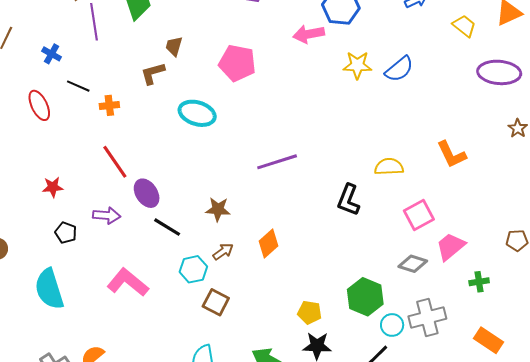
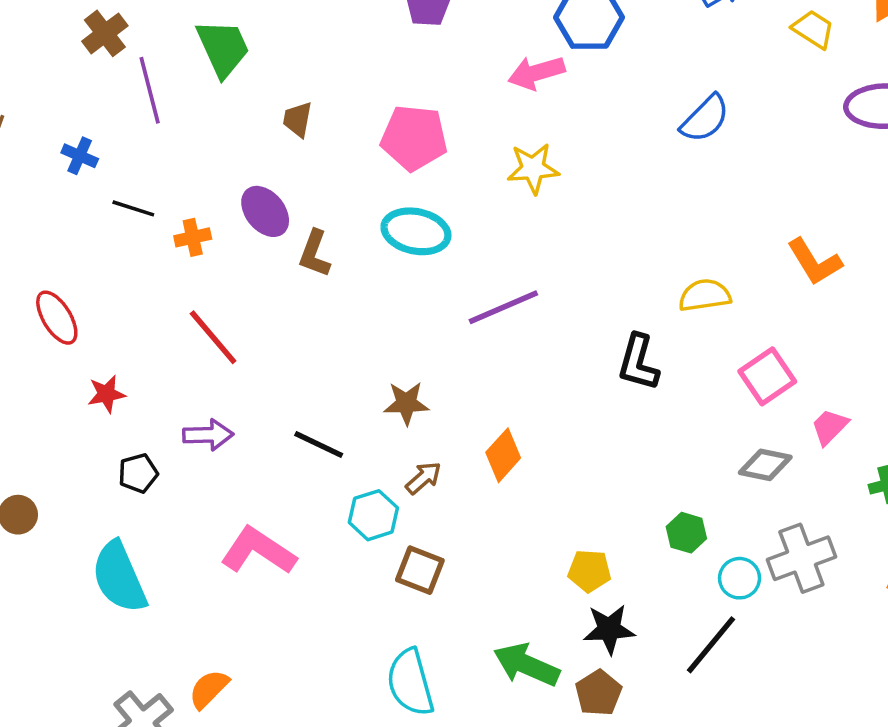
yellow star: (357, 65) -> (533, 168), moved
brown L-shape: (153, 73) -> (315, 254), moved, turned -48
red ellipse: (39, 105) -> (57, 318), moved
cyan ellipse: (197, 113) -> (416, 231), moved
purple ellipse: (147, 193) -> (265, 211), moved
black pentagon: (66, 233) -> (138, 473), turned -30
pink trapezoid: (451, 246) -> (830, 427), size x0.7
green hexagon: (365, 297) -> (686, 533), size x0.6

